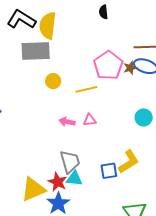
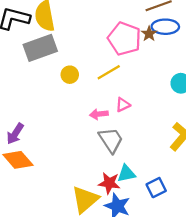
gray trapezoid: (70, 162) -> (111, 140), moved
blue square: (109, 171) -> (156, 188), moved

